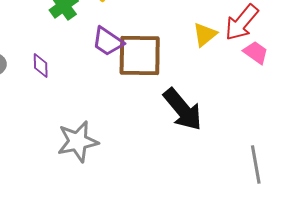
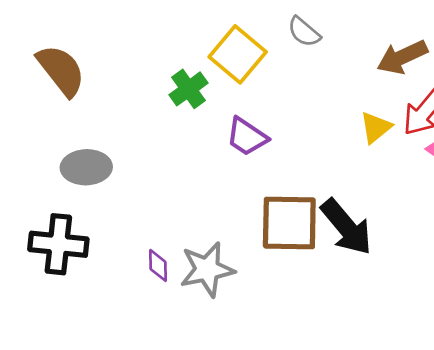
brown square: (140, 56) -> (289, 223), moved
purple diamond: (41, 66) -> (158, 265), moved

